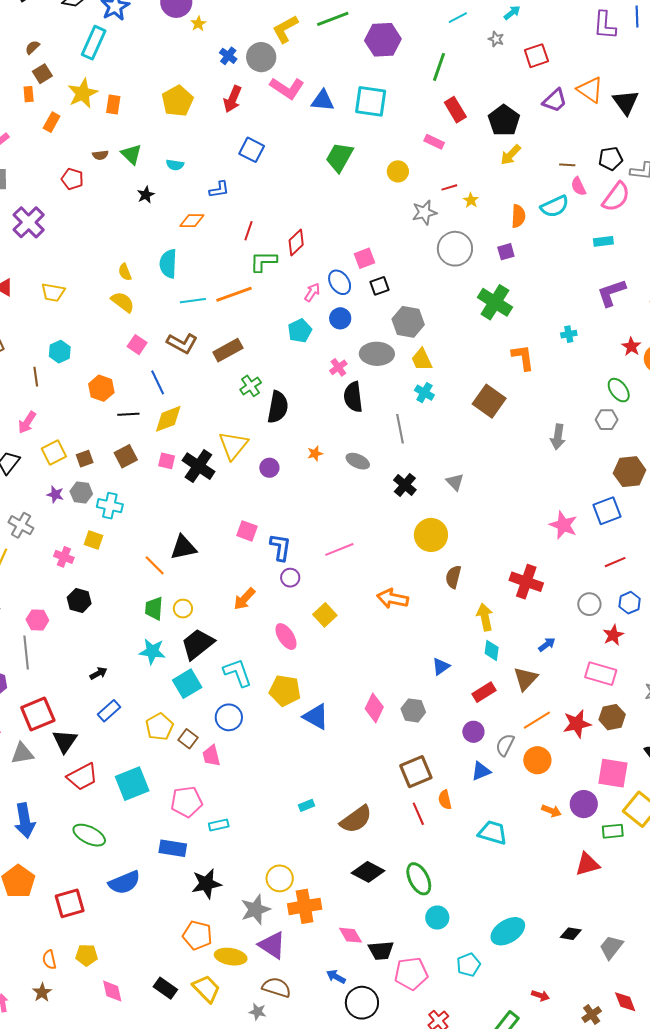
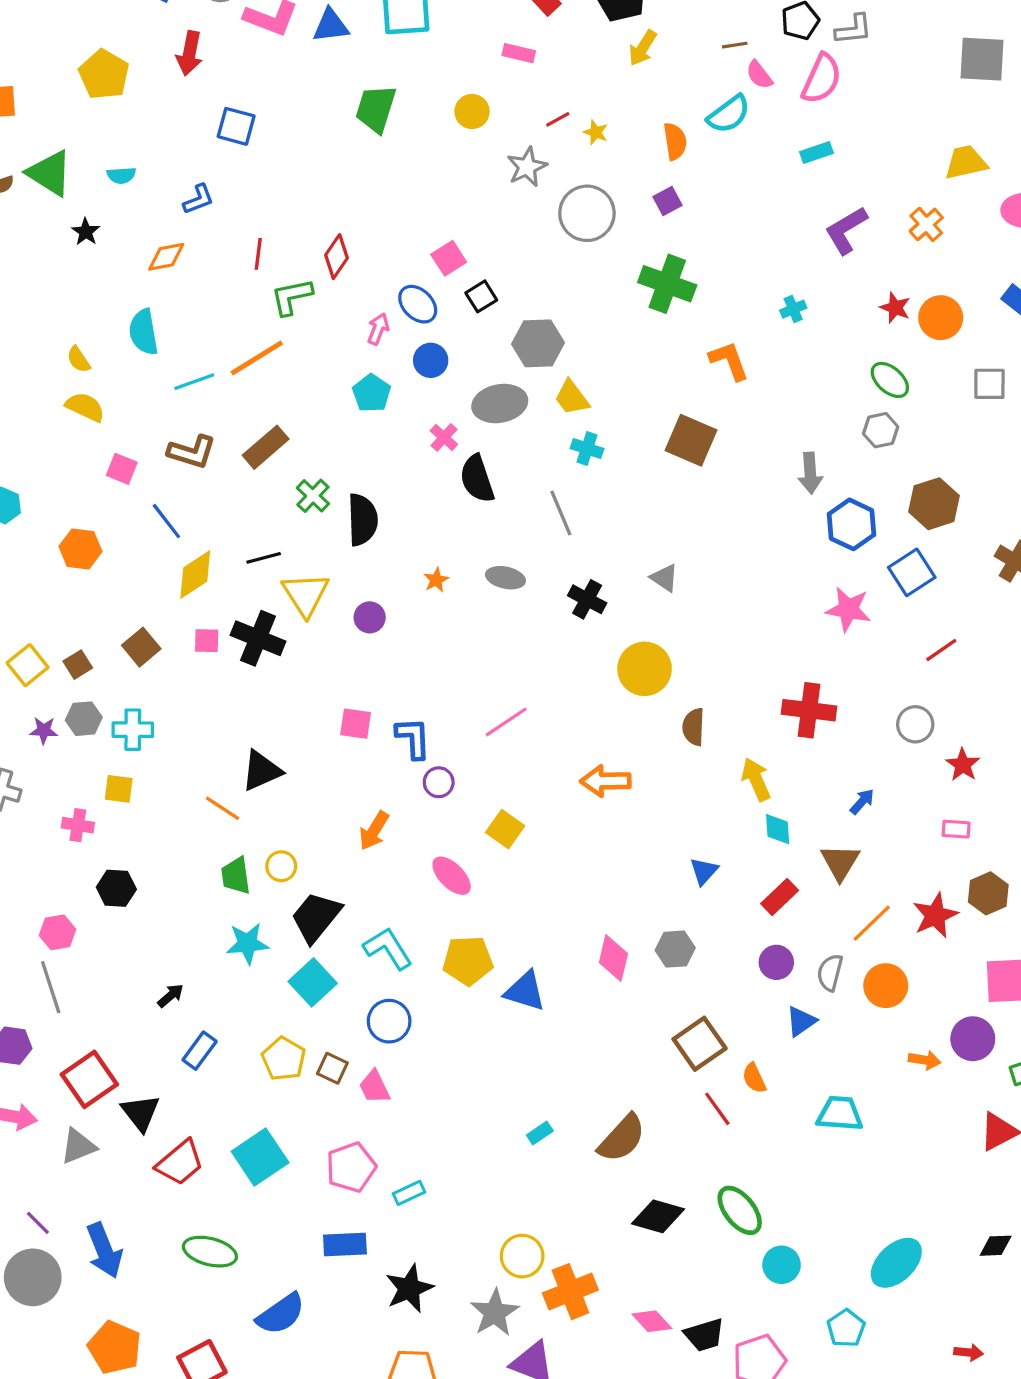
green triangle: (131, 154) -> (50, 173), size x1.4
black line: (128, 414) -> (264, 558), moved
blue hexagon: (630, 603) -> (852, 524), moved, size x1.4
pink rectangle: (601, 674) -> (956, 829), size x0.6

